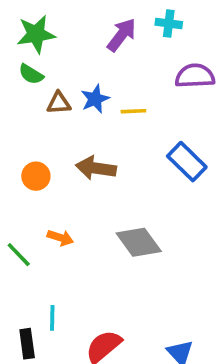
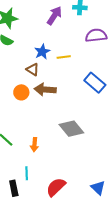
brown triangle: (59, 103) -> (33, 69), moved, turned 40
orange circle: (36, 176) -> (21, 92), moved
orange arrow: (60, 238) -> (34, 145), moved, turned 80

